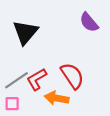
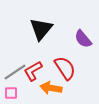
purple semicircle: (89, 22) -> (83, 39), moved
black triangle: (25, 32) -> (41, 29), moved

